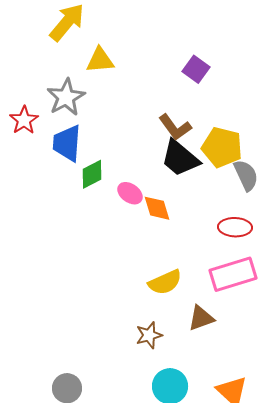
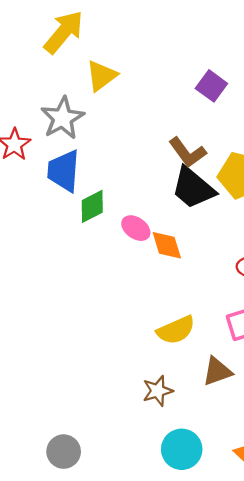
yellow triangle: (100, 60) -> (101, 76), turned -32

